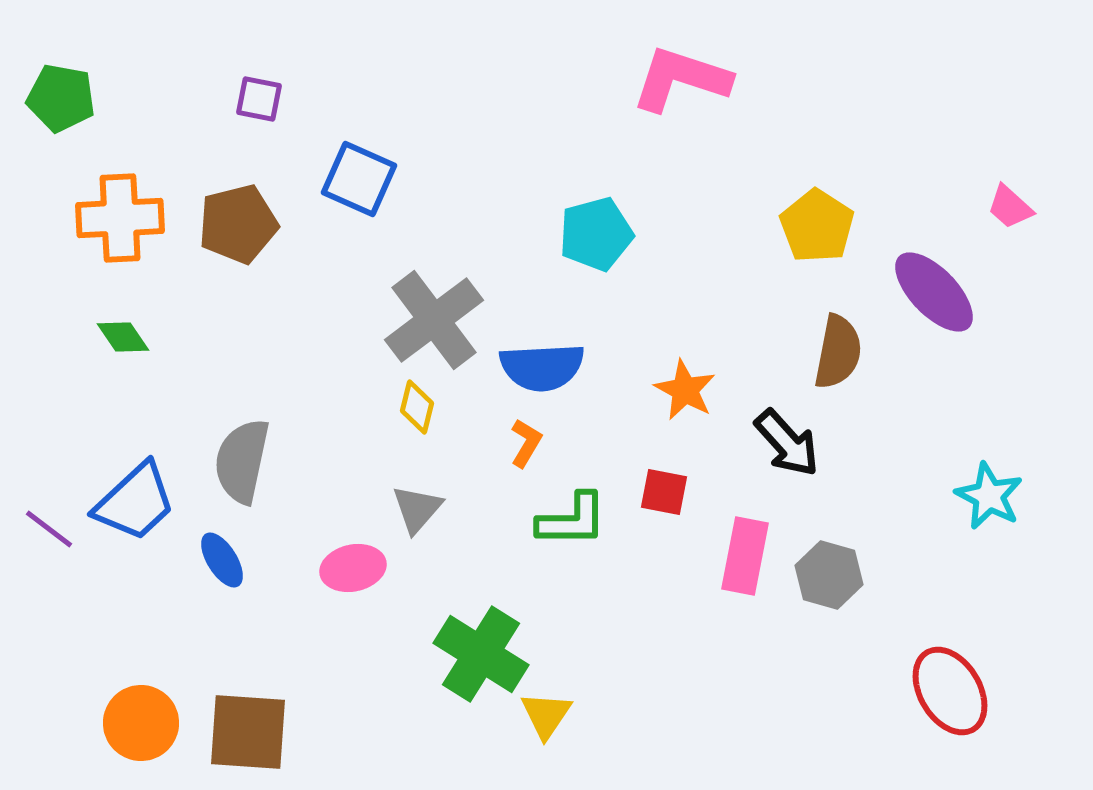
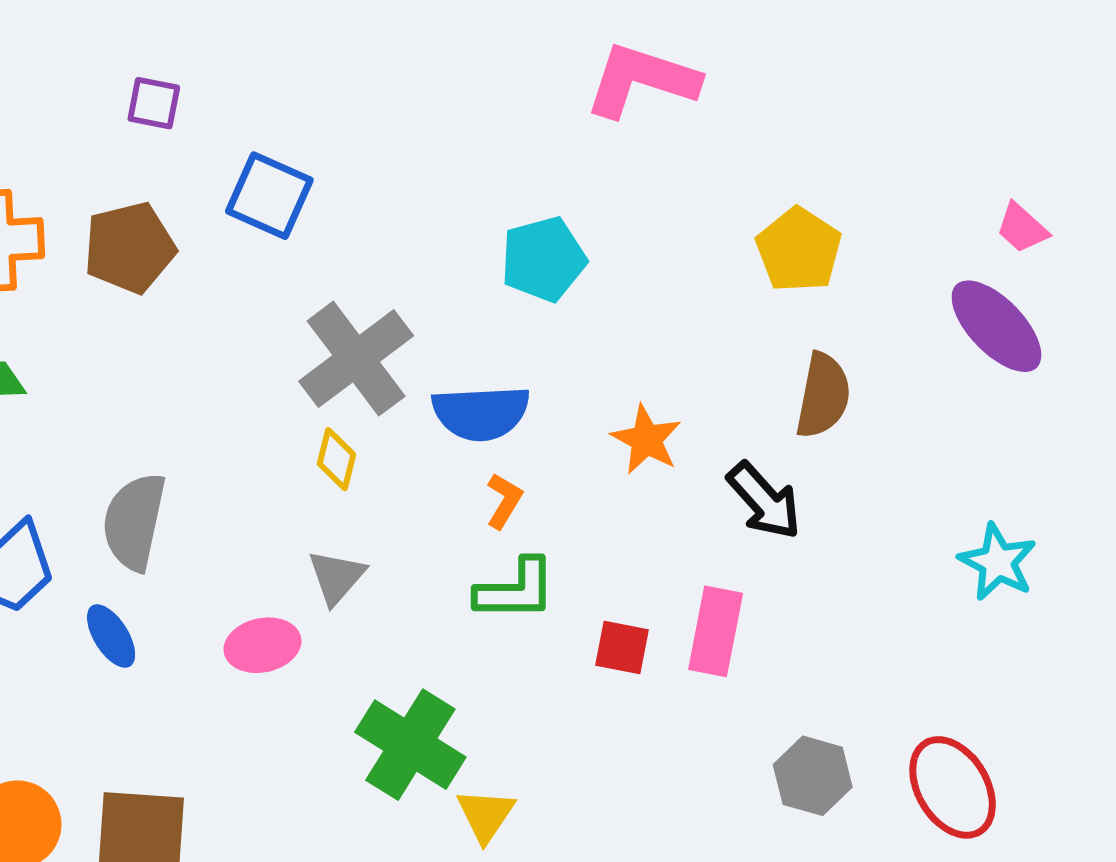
purple ellipse: (934, 292) -> (996, 326), moved
orange L-shape: (526, 443) -> (504, 501), moved
red square: (664, 492) -> (622, 648), moved
gray hexagon: (829, 575) -> (813, 776), moved

